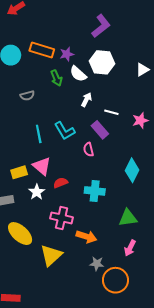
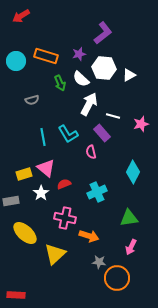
purple star: (67, 54) -> (79, 54), moved
white triangle: (142, 70) -> (129, 75), moved
white arrow: (86, 100) -> (89, 104), size x1.6
cyan cross: (95, 191) -> (97, 192), turned -30

